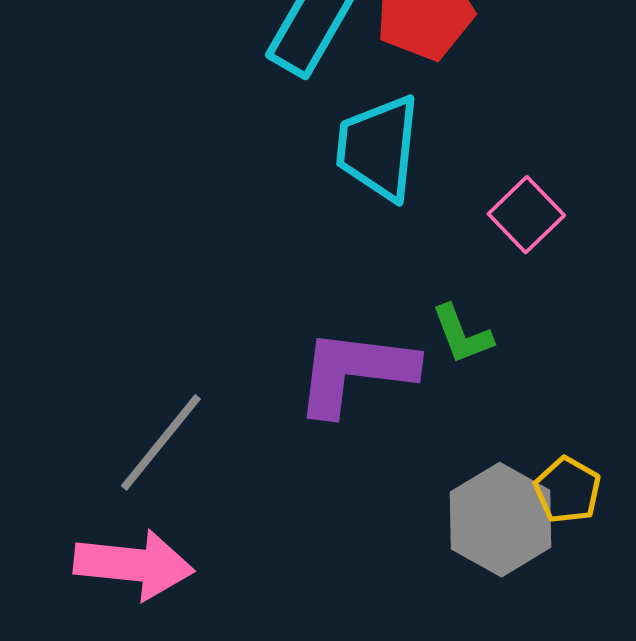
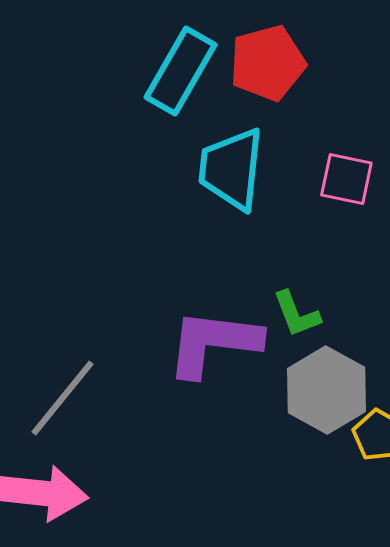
pink square: (526, 215) -> (346, 179), moved, turned -34
gray hexagon: (501, 520) -> (326, 390), moved

